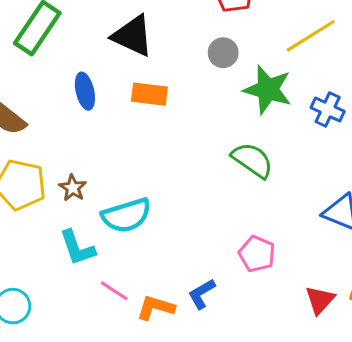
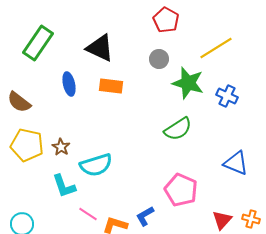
green semicircle: (252, 160) -> (178, 129), turned 112
pink pentagon: (257, 254) -> (181, 190), size x1.4

